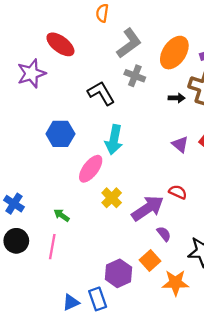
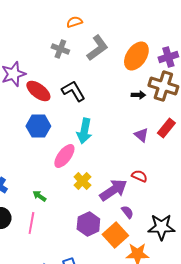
orange semicircle: (102, 13) -> (74, 22), turned 63
red ellipse: (60, 44) -> (38, 91), moved
gray cross: (135, 76) -> (60, 49), moved
orange square: (150, 261) -> (115, 235), size x1.4
purple hexagon: (119, 273) -> (88, 224), moved

